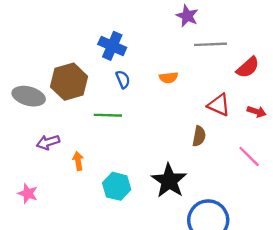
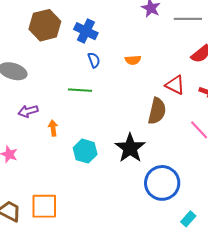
gray line: (211, 44) -> (188, 19), moved
brown hexagon: (69, 82) -> (45, 25), moved
brown semicircle: (199, 136) -> (157, 111), size x1.5

